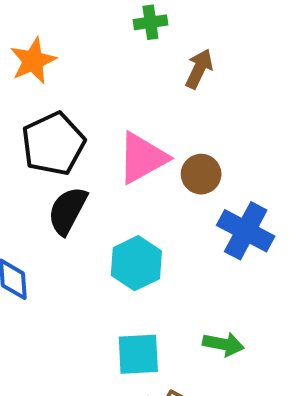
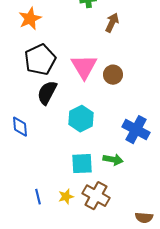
pink triangle: (142, 158) -> (84, 67), turned -32
blue cross: (246, 231) -> (136, 130), moved
green arrow: (223, 344) -> (113, 160), moved

